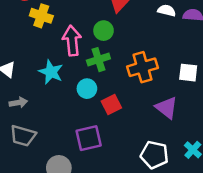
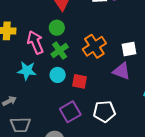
white square: (188, 73) -> (129, 49), moved
red square: (111, 105) -> (80, 81), turned -35
white pentagon: (154, 155) -> (104, 112), moved

